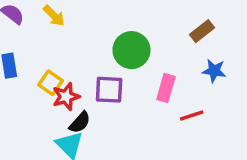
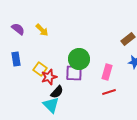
green circle: (131, 50) -> (79, 59), moved
red line: (192, 116) -> (109, 92), moved

